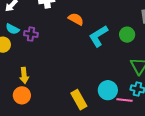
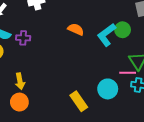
orange semicircle: (76, 19) -> (76, 29), moved
cyan L-shape: (98, 36) -> (107, 35), moved
pink line: (124, 100) -> (128, 73), moved

